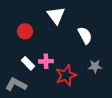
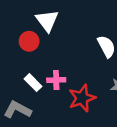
white triangle: (56, 15) -> (47, 21), moved

